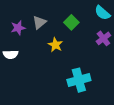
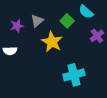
cyan semicircle: (102, 13) -> (86, 12), moved
yellow star: (55, 45) -> (52, 42), size x1.5

